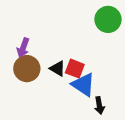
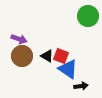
purple arrow: (23, 48) -> (19, 39), turned -91
black arrow: (99, 105) -> (81, 86), turned -88

